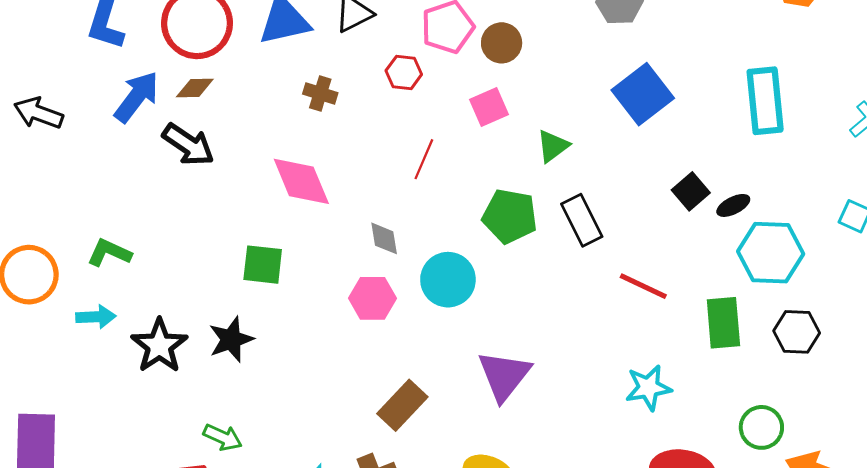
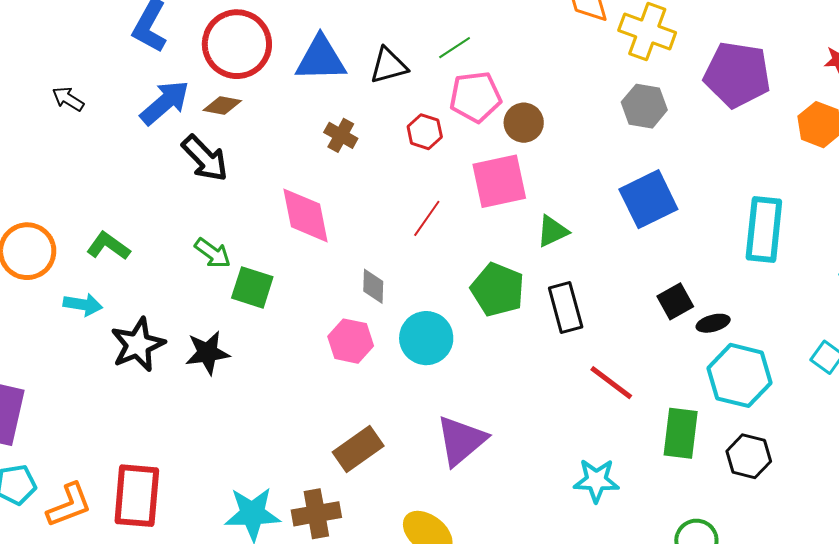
pink square: (489, 107) -> (499, 181), size x1.5
black arrow: (38, 113) -> (68, 99), size x0.7
green arrow: (223, 437) -> (213, 253), moved

